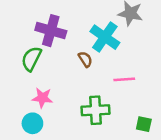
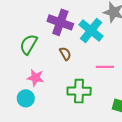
purple cross: (51, 31) -> (60, 22), moved
brown semicircle: (85, 59) -> (65, 54), moved

